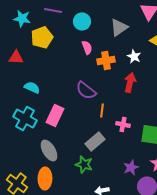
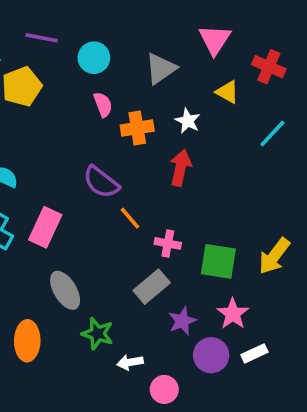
orange line: (102, 110) -> (130, 218), turned -48
gray rectangle: (95, 141) -> (152, 287), moved
gray ellipse: (49, 150) -> (65, 290), moved
green star: (84, 164) -> (98, 334), moved

